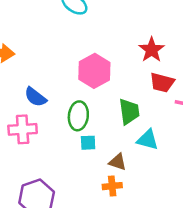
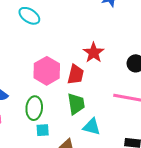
red trapezoid: (162, 83) -> (76, 75), moved, turned -90

